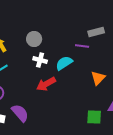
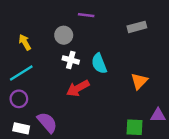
purple line: (82, 46) -> (86, 15), moved
cyan semicircle: (64, 63) -> (99, 63), turned -78

